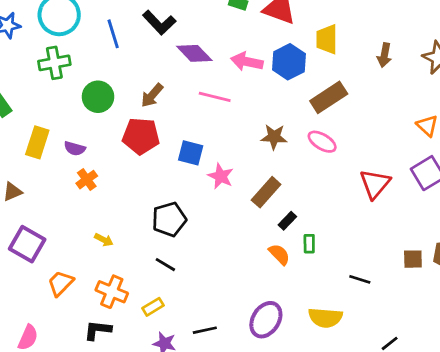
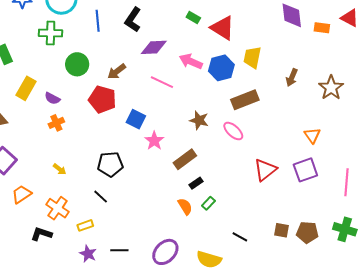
black L-shape: (159, 23) -> (133, 20), turned 65
purple diamond: (194, 53) -> (154, 47), turned -60
green rectangle: (309, 244) -> (208, 203), turned 32

